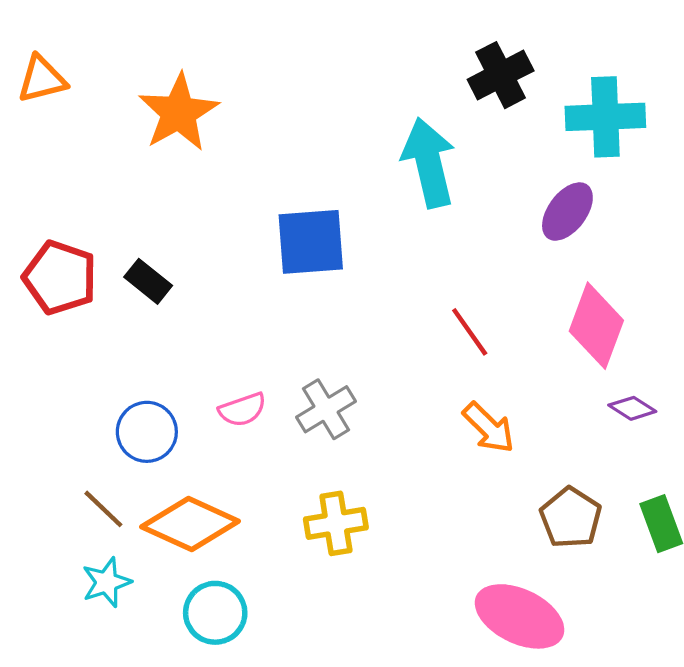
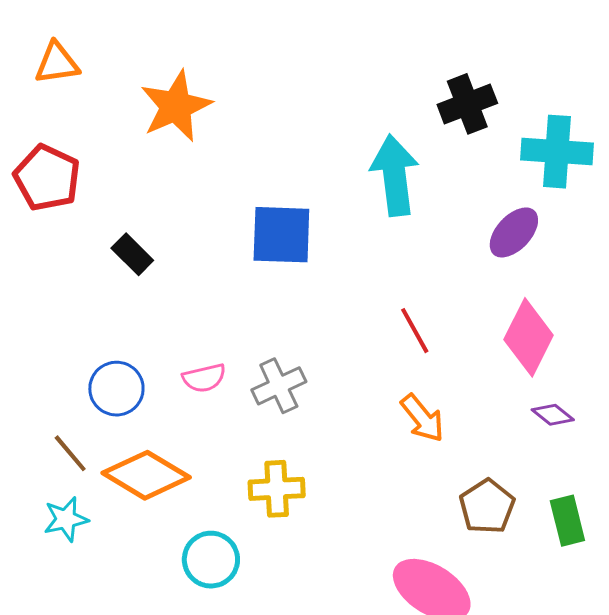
red pentagon: (60, 278) -> (47, 178), moved
cyan circle: (215, 613) -> (211, 560), moved

